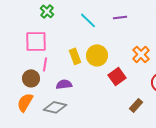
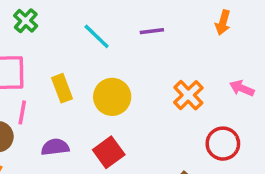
yellow rectangle: (75, 56) -> (62, 88), moved
red square: (117, 76) -> (109, 152), moved

